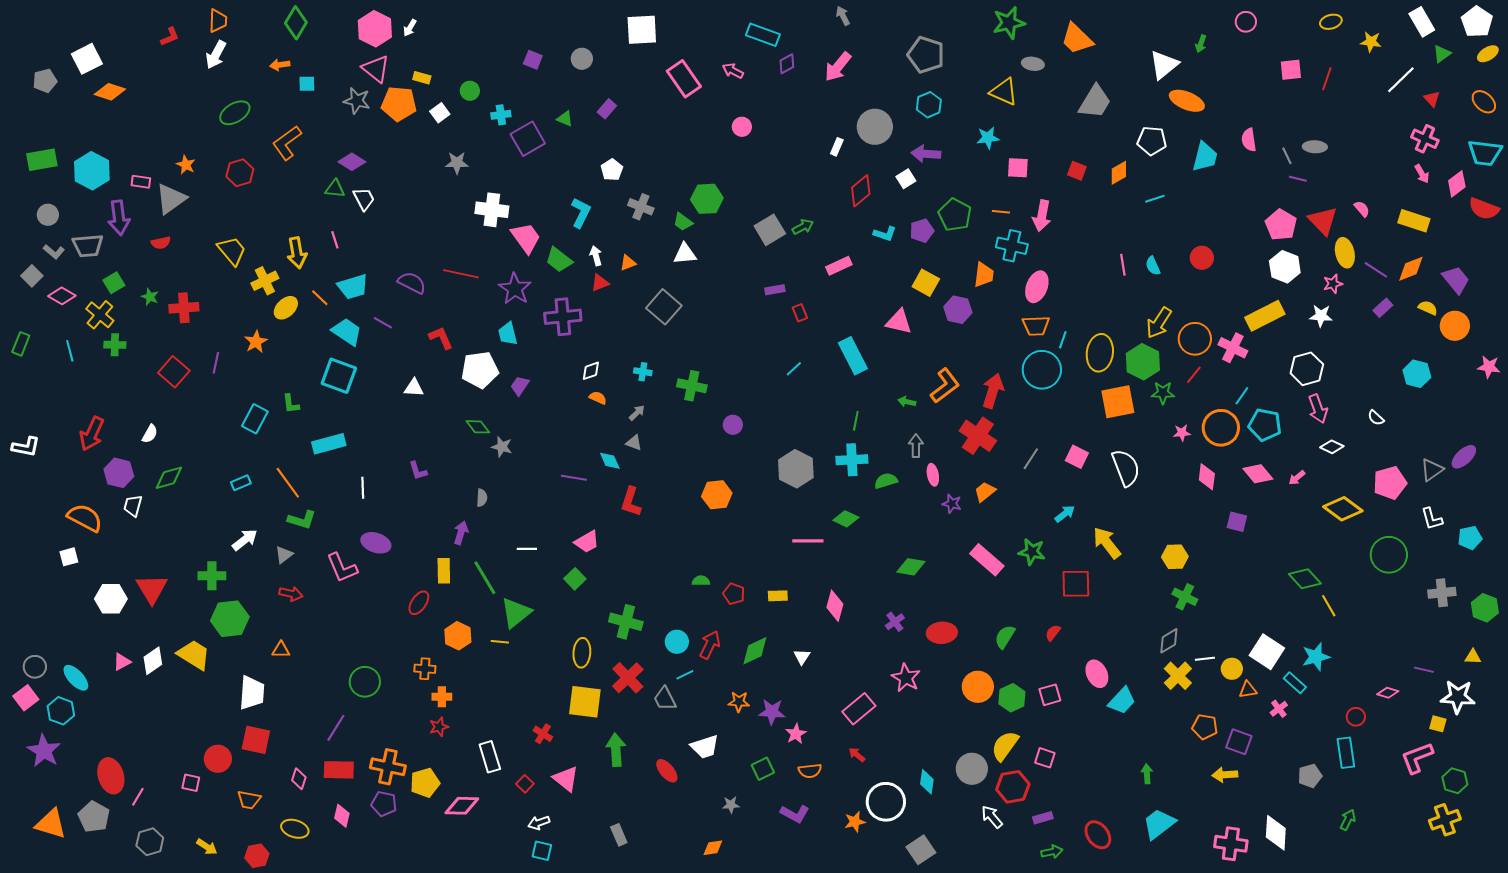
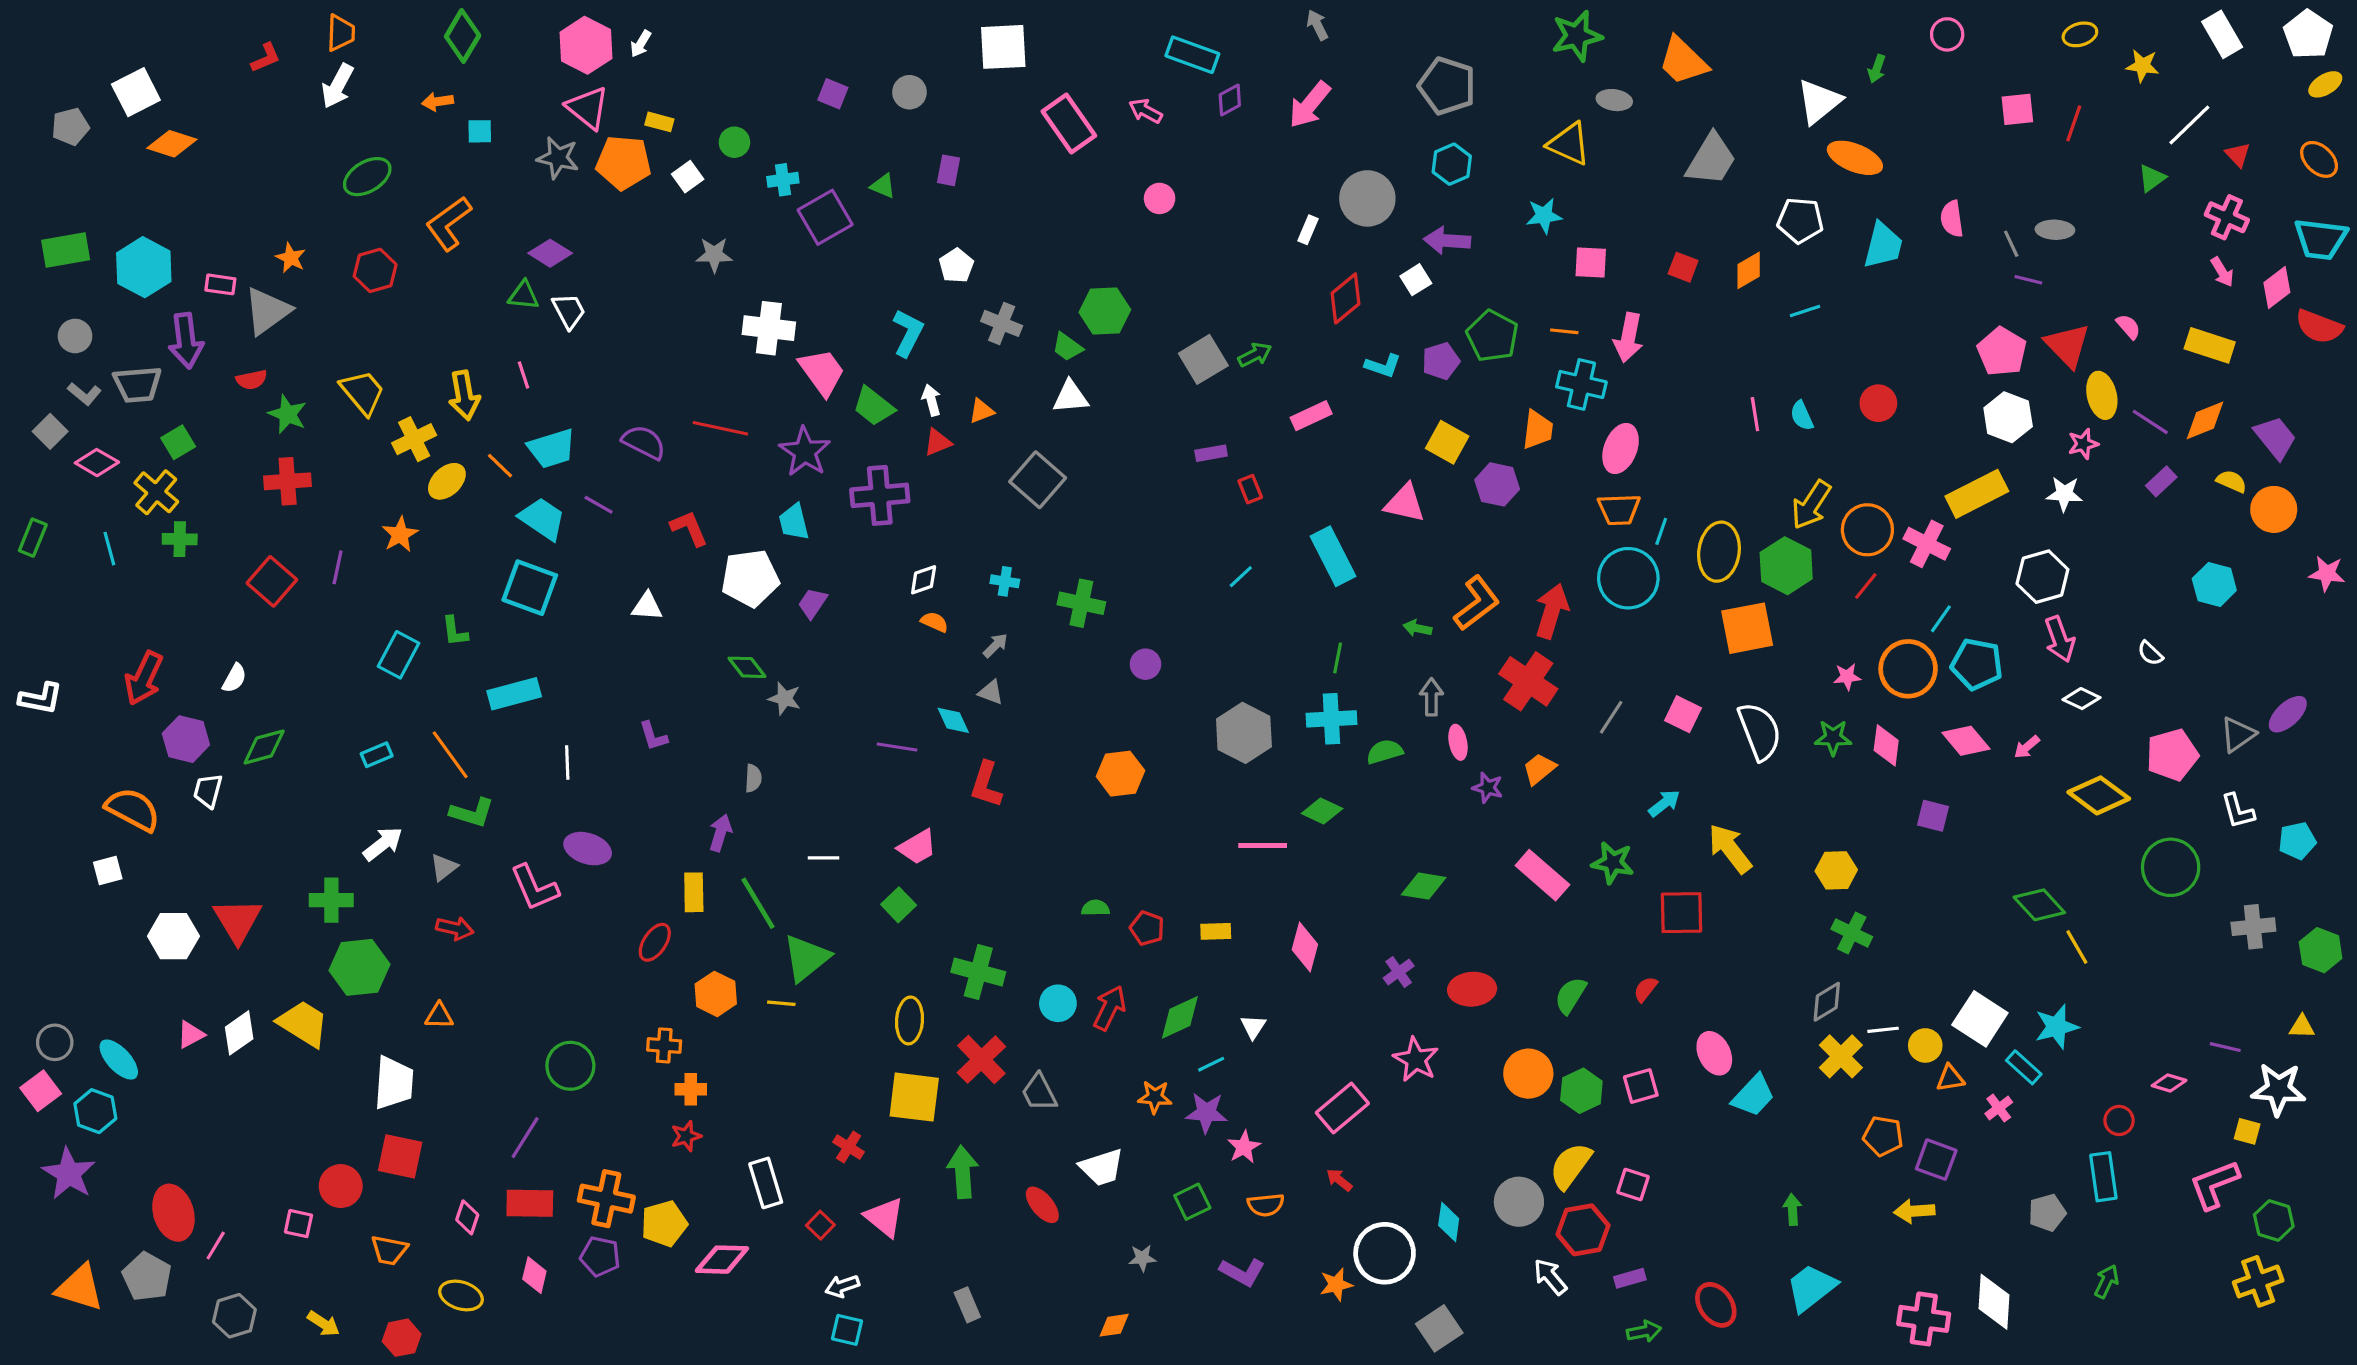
green triangle: (1442, 54) -> (2152, 178), moved
purple rectangle: (607, 109) -> (949, 170), turned -30
green star: (150, 297) -> (288, 414), moved, size x1.4
green star: (1163, 393) -> (1833, 738), moved
cyan line: (685, 675) -> (1211, 1064), moved

